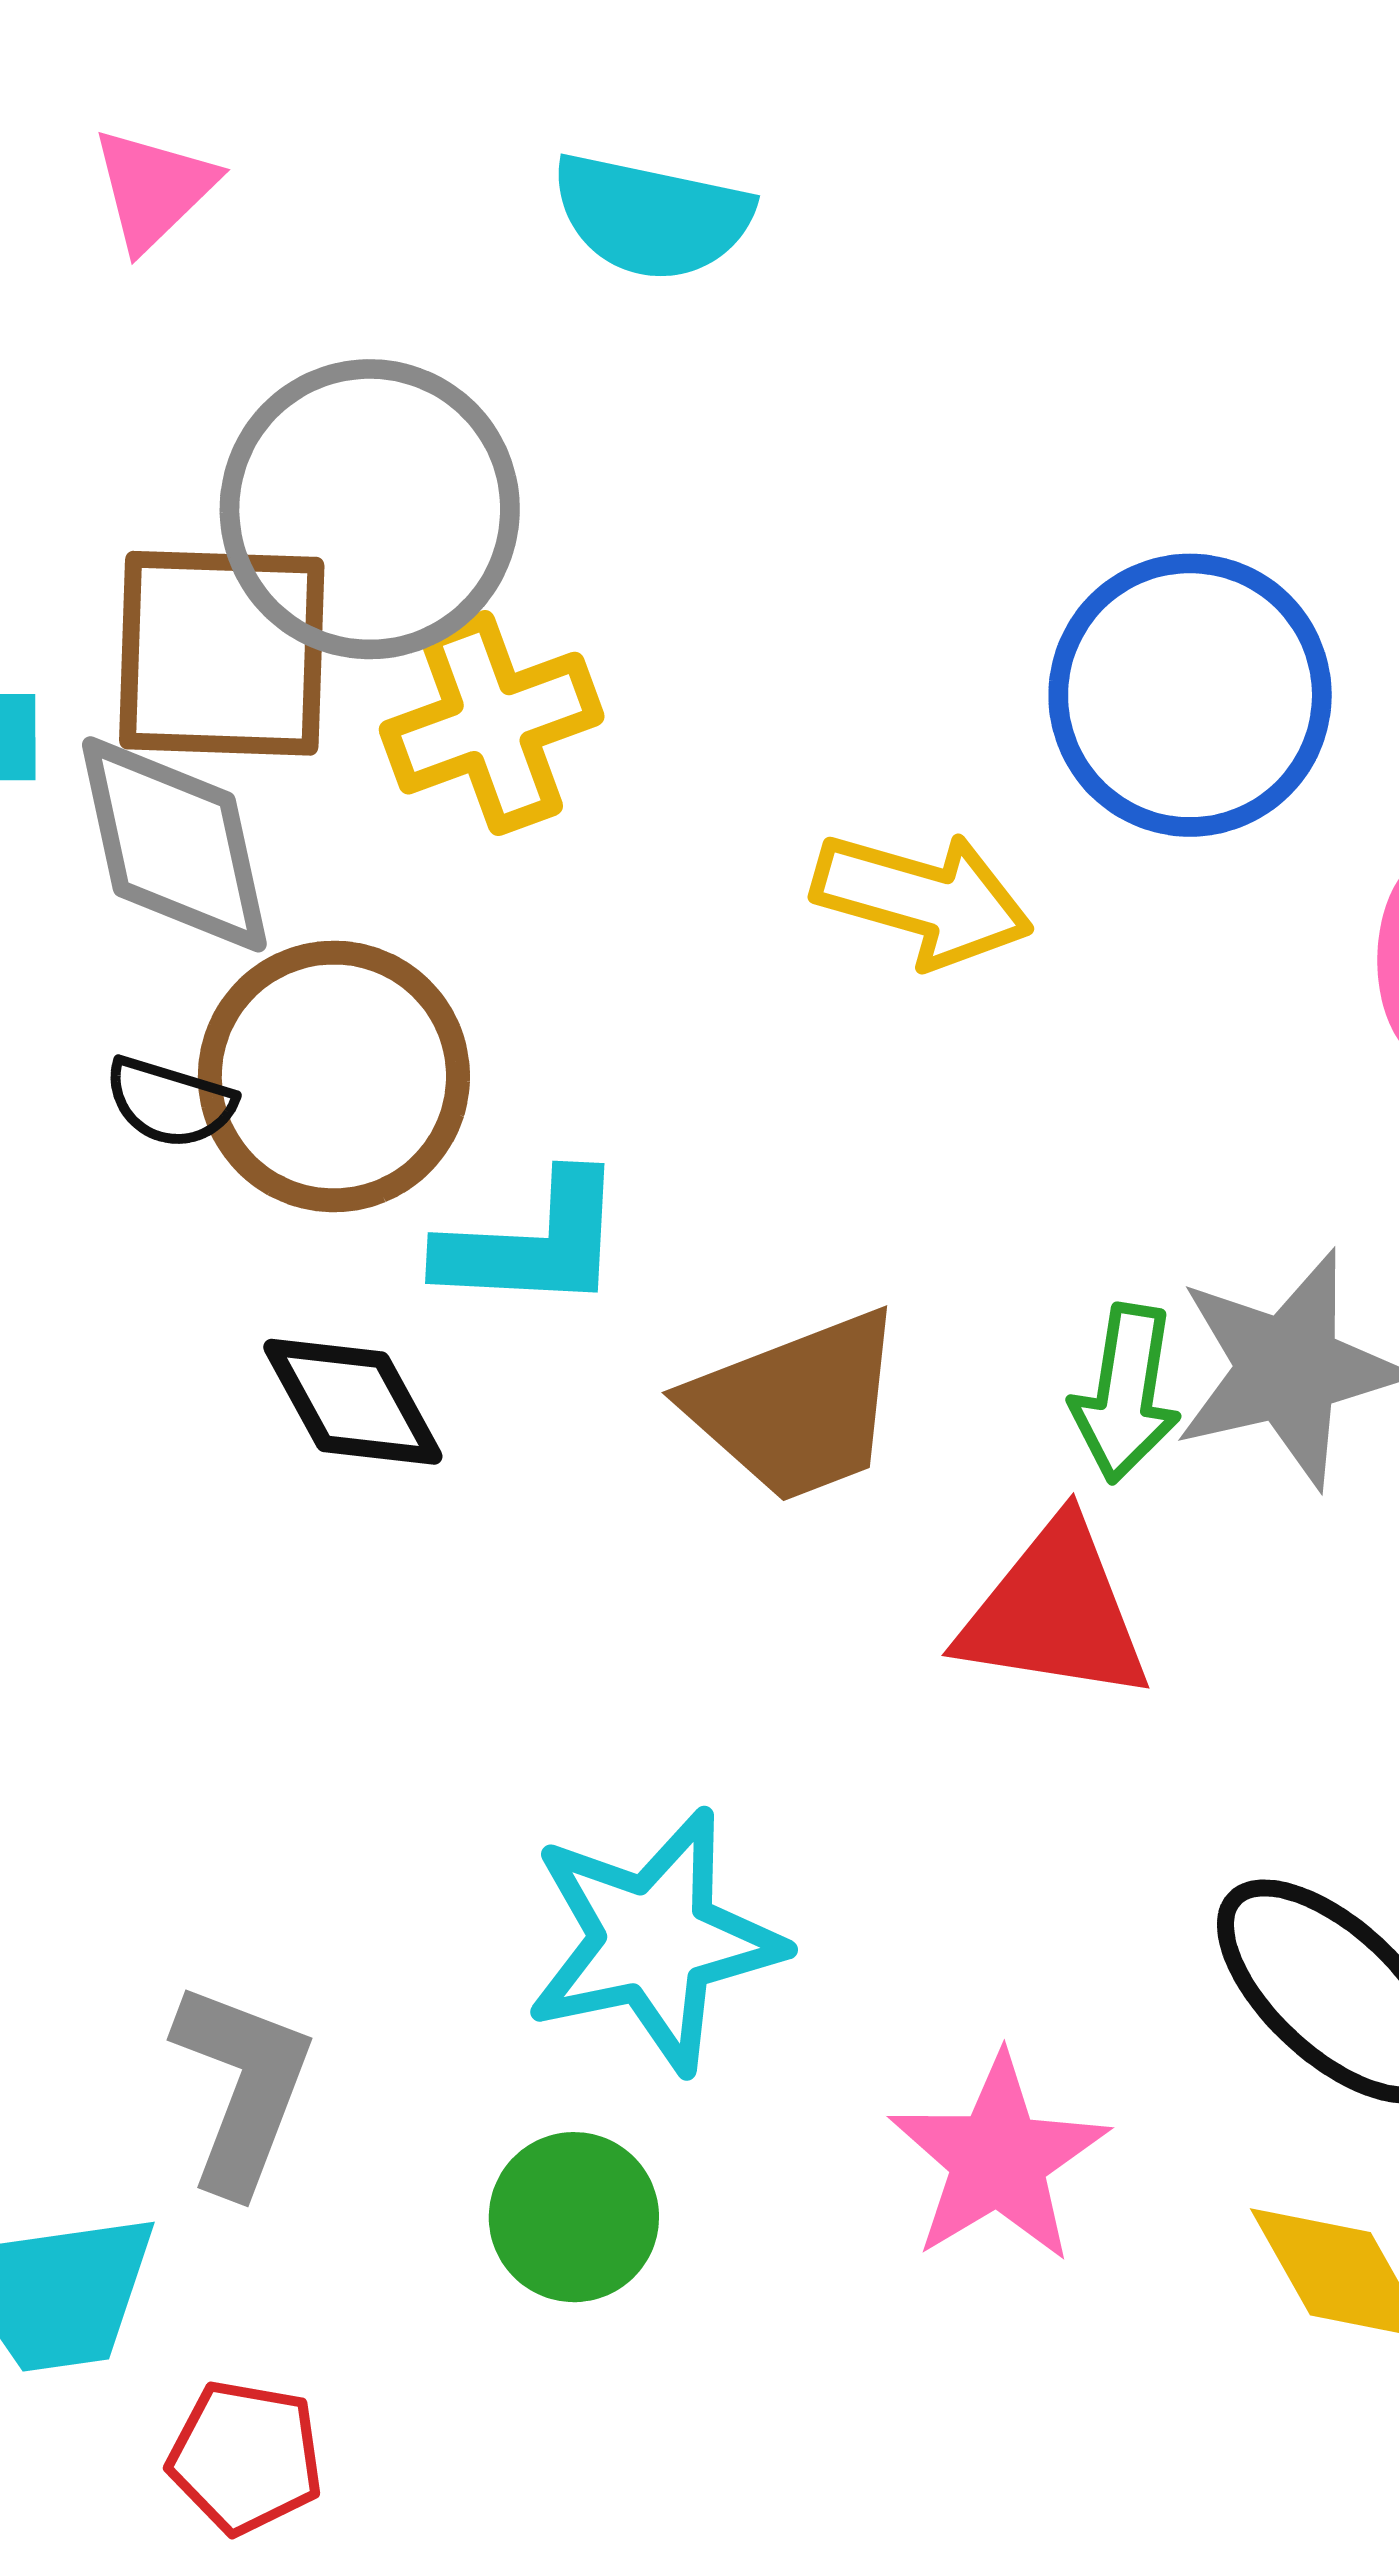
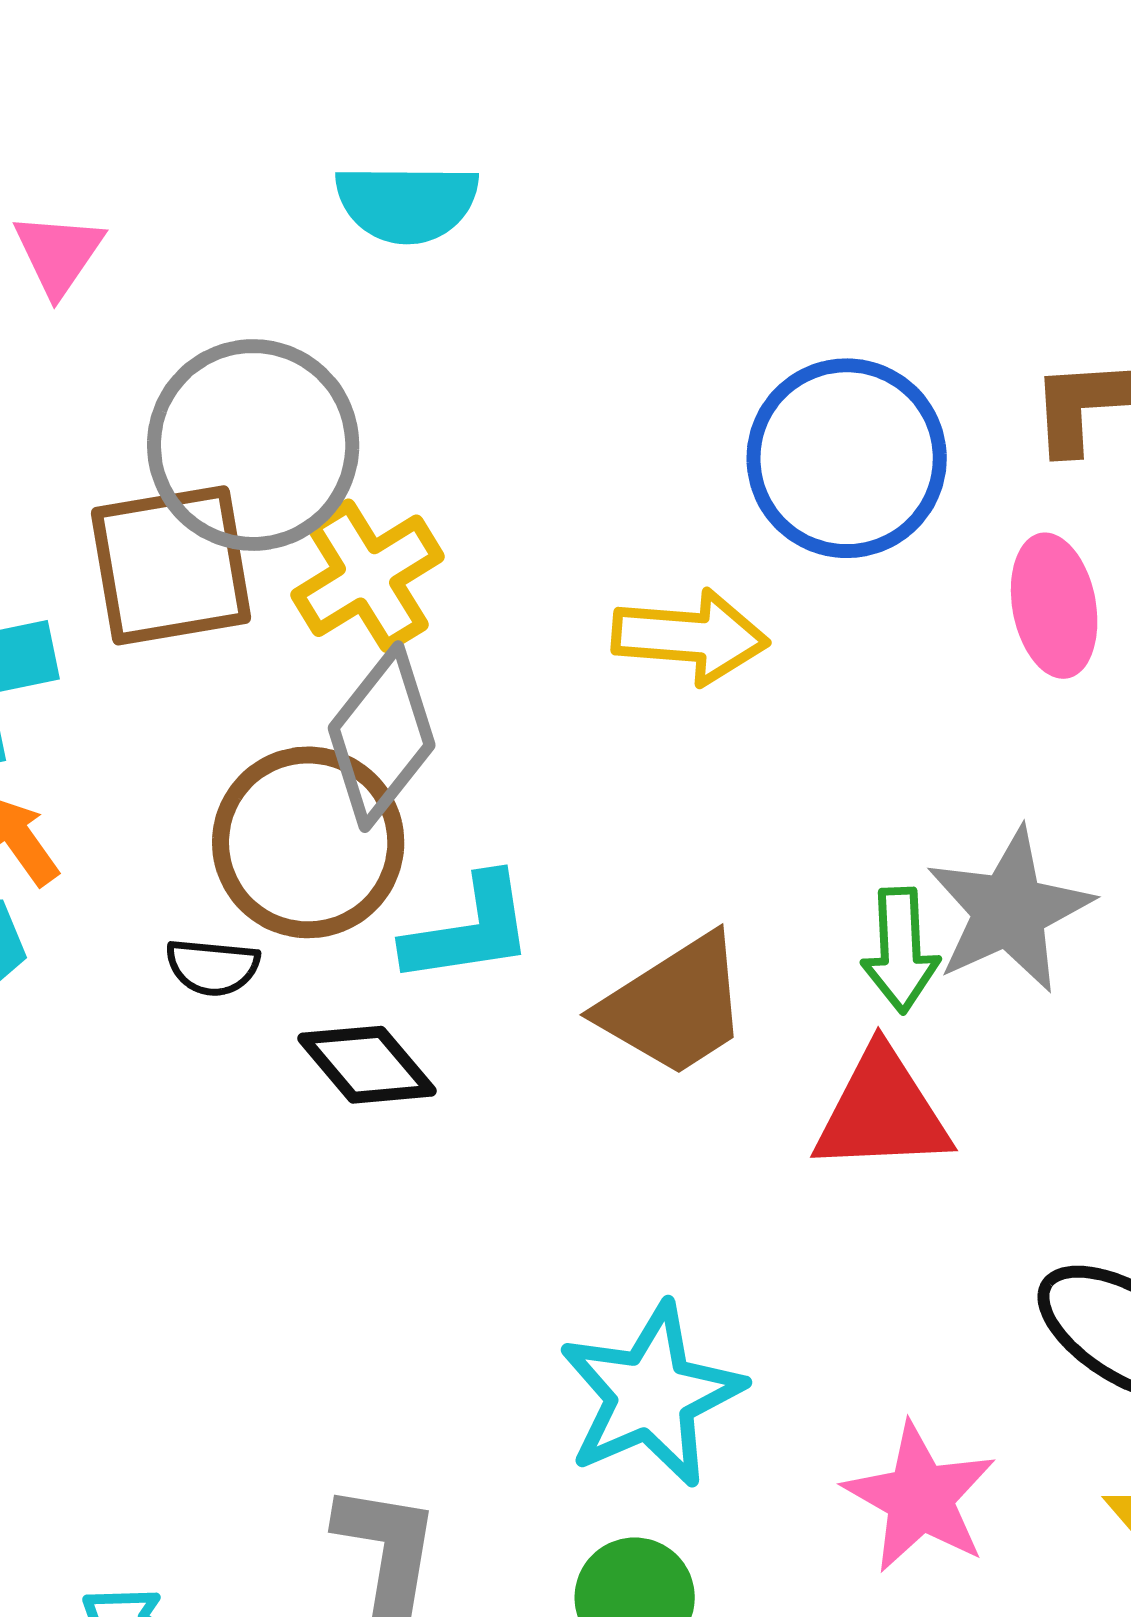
gray diamond: (174, 844) -> (382, 737), moved, turned 62
black semicircle: (170, 1102) -> (213, 967), moved

